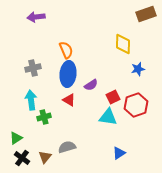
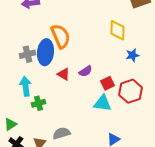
orange semicircle: (66, 50) -> (61, 36), size x1.4
blue ellipse: (68, 74) -> (46, 52), moved
red triangle: (69, 100) -> (64, 74), moved

